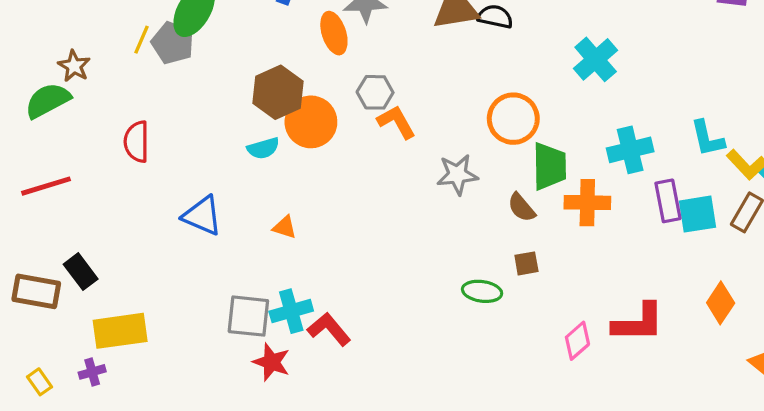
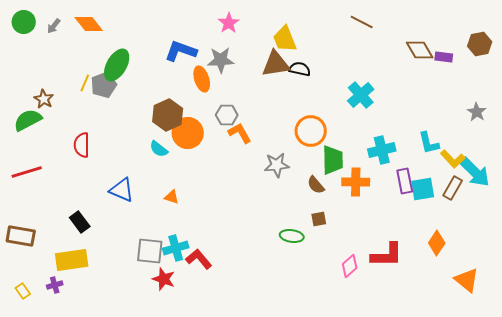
gray pentagon: (173, 43) -> (104, 85), turned 30
cyan semicircle: (263, 148) -> (159, 149), turned 54
black rectangle: (81, 272) -> (80, 222), moved

